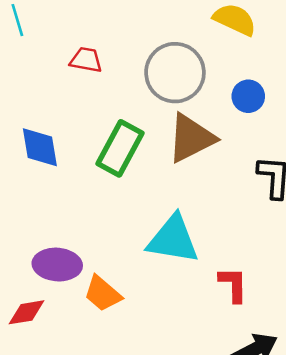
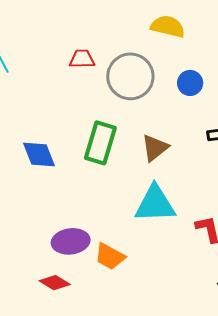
red trapezoid: (86, 60) -> (82, 59), moved
brown triangle: (191, 138) -> (155, 148), moved, size x0.7
red diamond: (27, 312) -> (55, 283), turned 52

